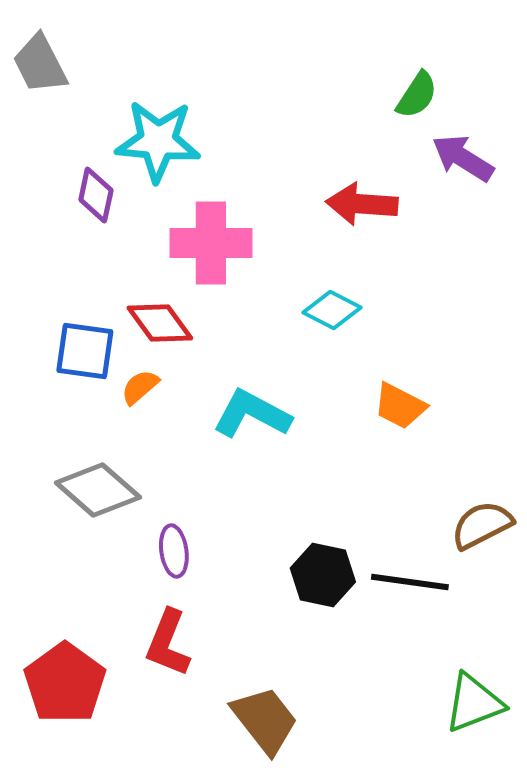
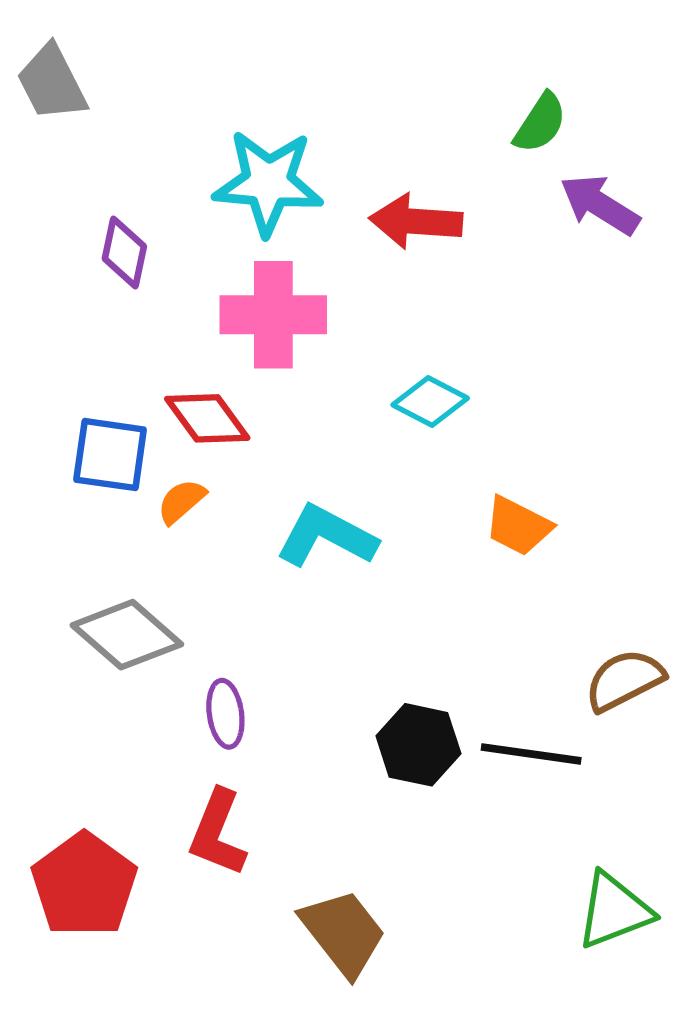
cyan star: (158, 141) -> (268, 183), moved
red arrow: (362, 204) -> (416, 221), moved

